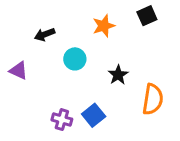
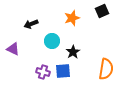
black star: (118, 75) -> (73, 52), moved
blue square: (94, 115) -> (63, 71), moved, turned 35
purple cross: (62, 120) -> (43, 72), moved

